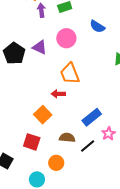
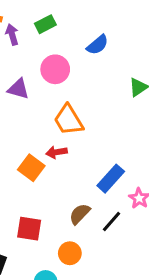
blue semicircle: (97, 26) -> (98, 45), turned -63
orange square: (43, 115) -> (31, 168), moved
brown semicircle: (67, 138) -> (80, 214), turned -42

